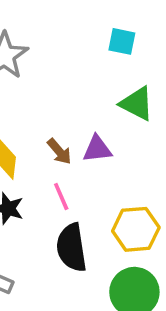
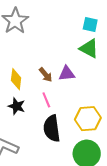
cyan square: (122, 41) -> (90, 24), moved

